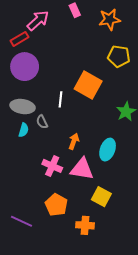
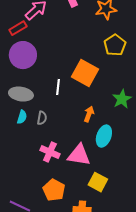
yellow pentagon: (119, 56) -> (115, 45), turned 30
gray semicircle: (42, 122) -> (42, 118), moved, turned -144
orange arrow: (74, 141) -> (89, 114), moved

